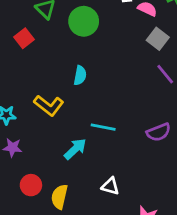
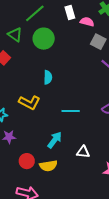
cyan arrow: (75, 149) -> (55, 140), moved
yellow semicircle: (59, 197) -> (48, 166), turned -102

